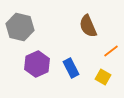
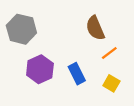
orange line: (111, 51) -> (109, 53), moved

